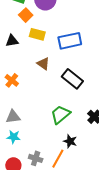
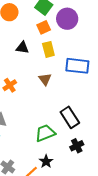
yellow rectangle: (37, 34) -> (48, 49), turned 42
black rectangle: (72, 79) -> (70, 117), moved

